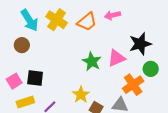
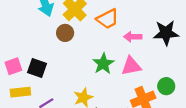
pink arrow: (112, 15) -> (133, 37), moved
black star: (140, 44) -> (166, 33), moved
brown circle: (22, 45) -> (65, 33), moved

